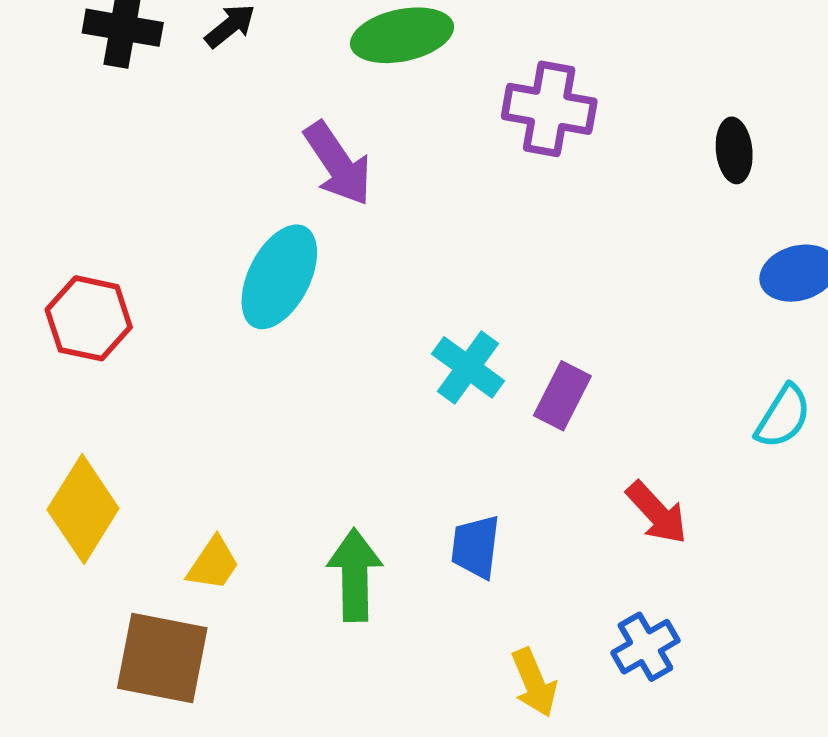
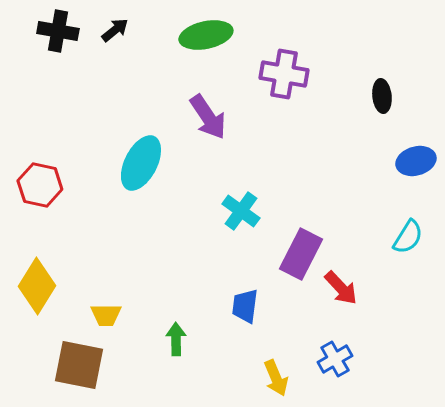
purple arrow: (338, 164) -> (208, 117), moved
purple rectangle: (562, 396) -> (301, 254), moved, size x1.4
yellow trapezoid: (213, 564) -> (106, 315), turned 56
green arrow: (355, 575) -> (176, 339), moved, size x0.7

